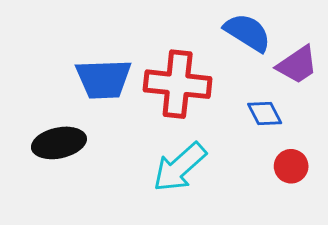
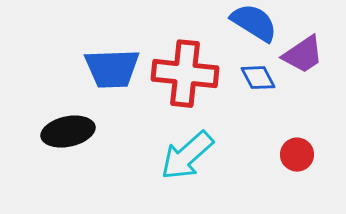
blue diamond: (265, 114) -> (258, 78), moved

